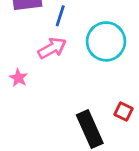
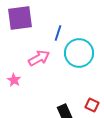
blue line: (60, 16) -> (58, 33), moved

